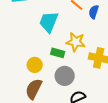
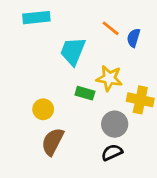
yellow circle: (35, 65) -> (43, 109), moved
gray circle: (65, 76) -> (115, 124), moved

